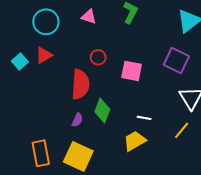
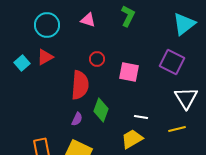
yellow line: (182, 130) -> (177, 129), turned 36

